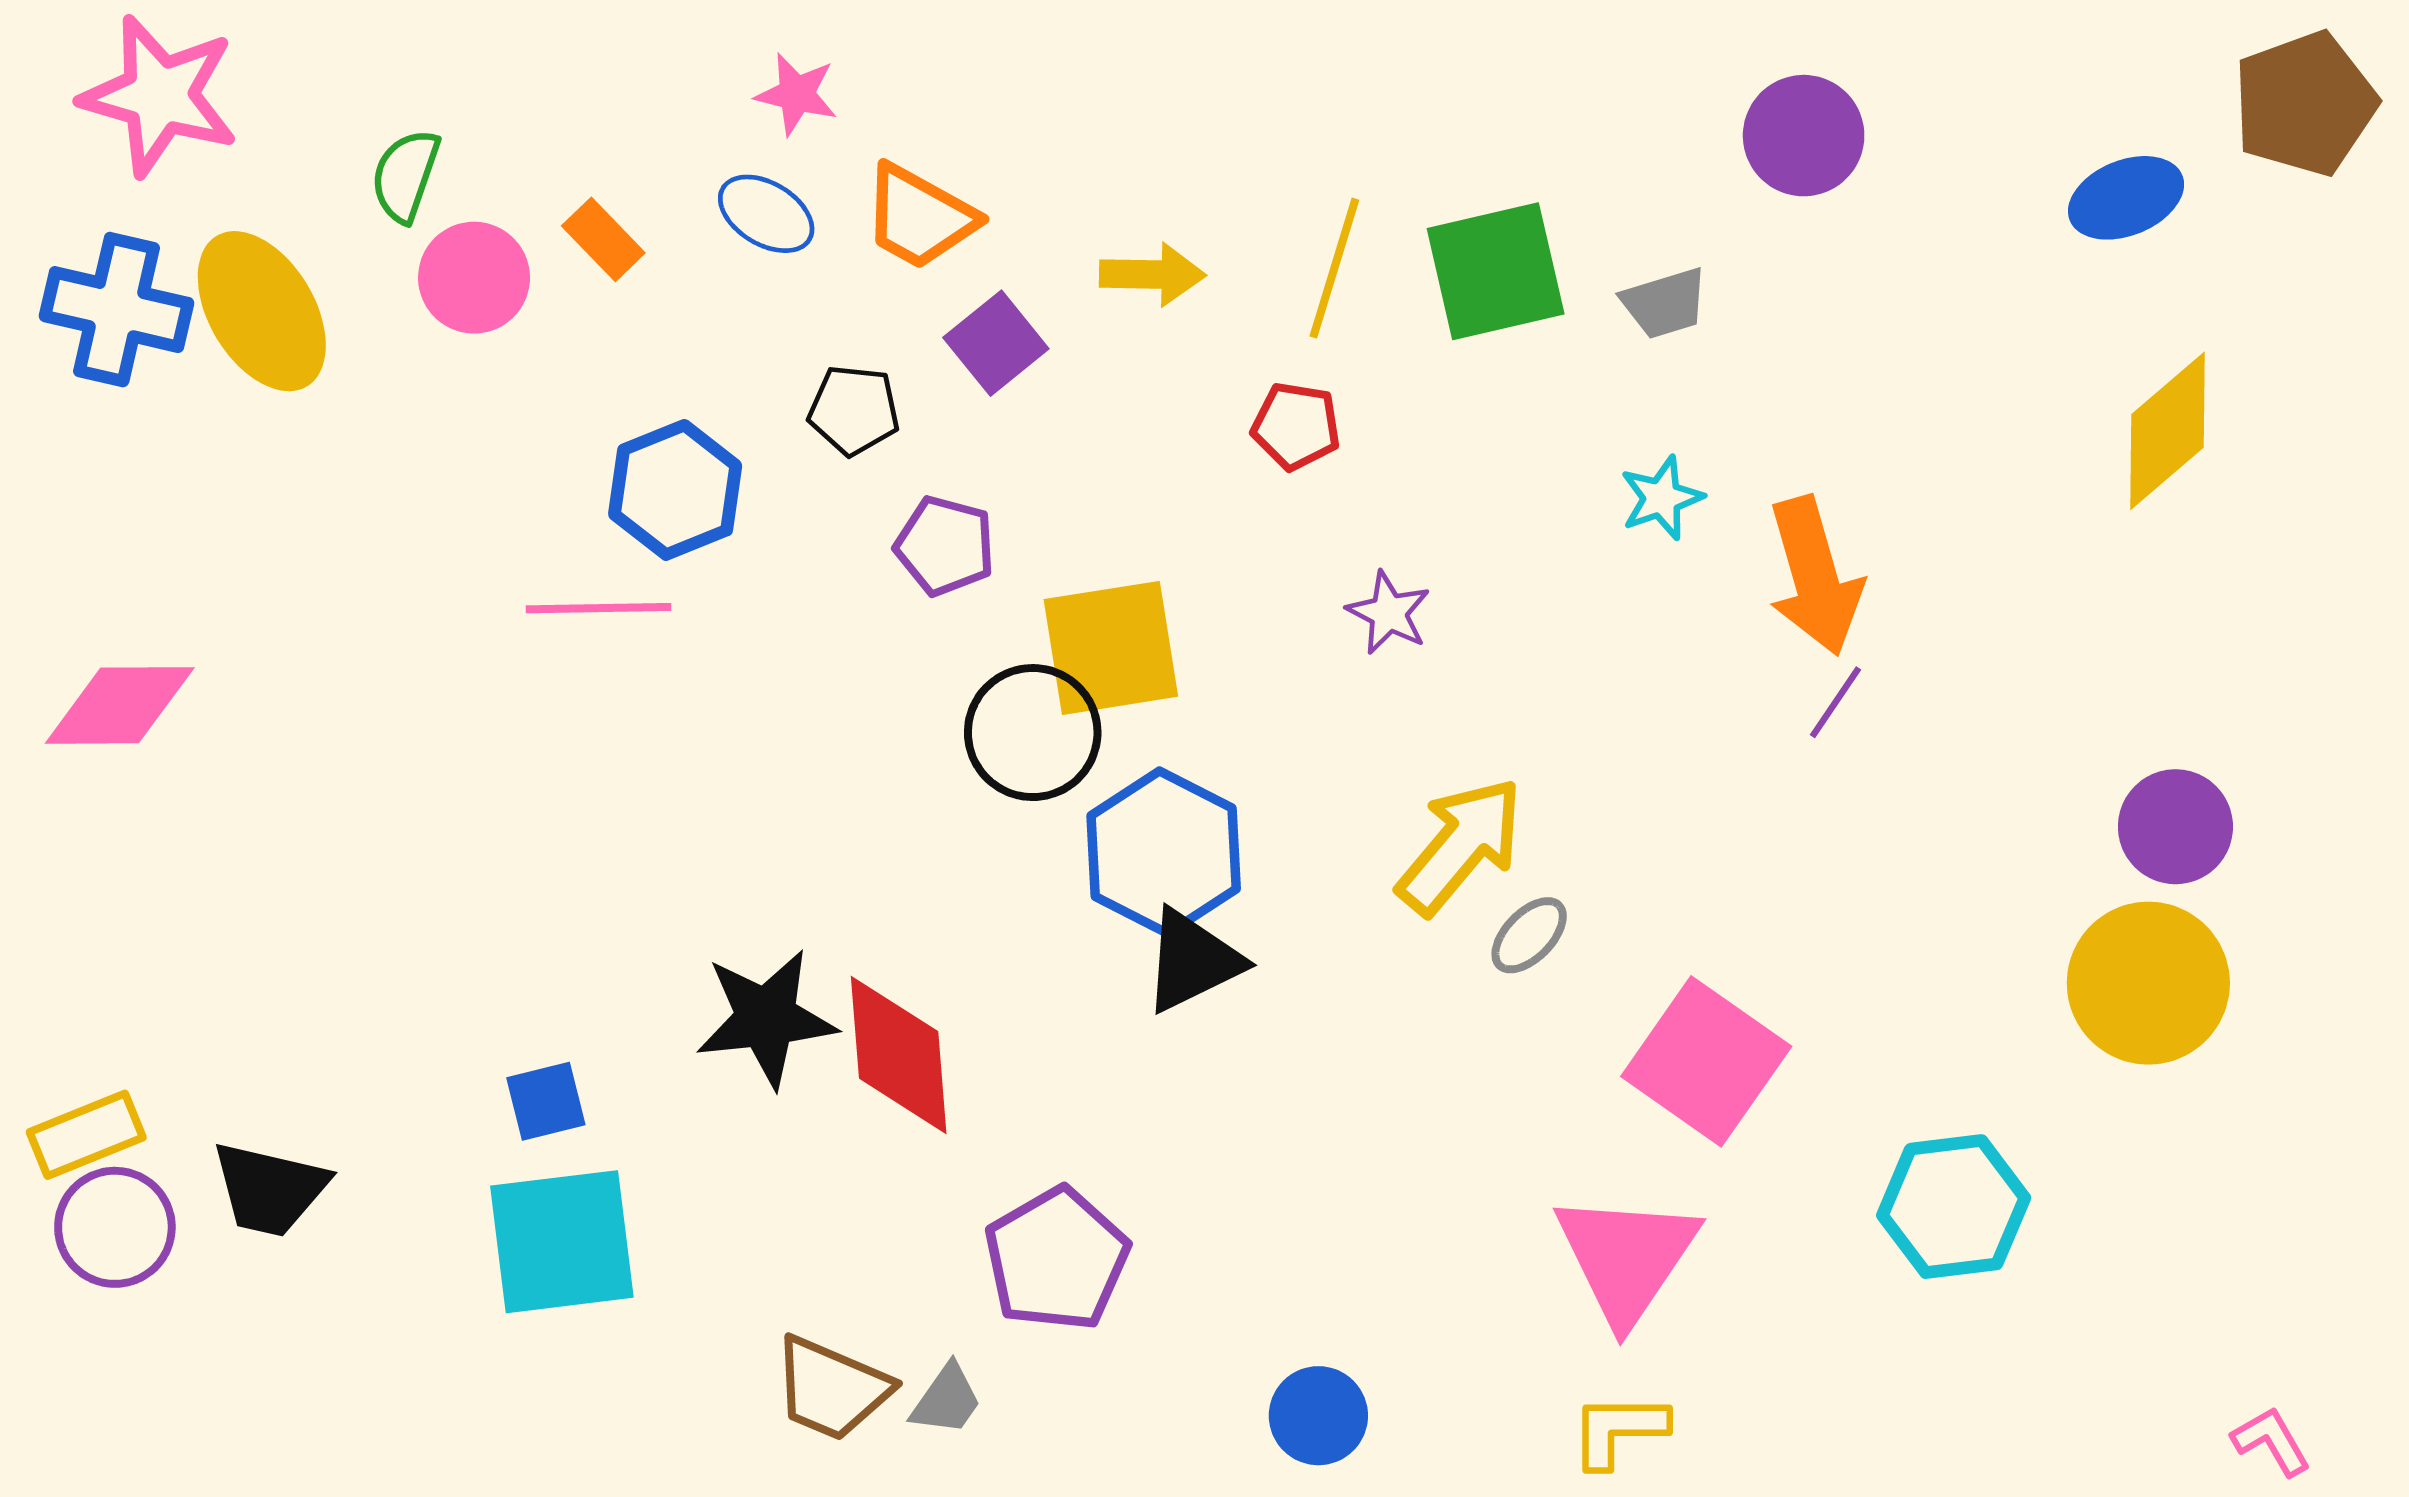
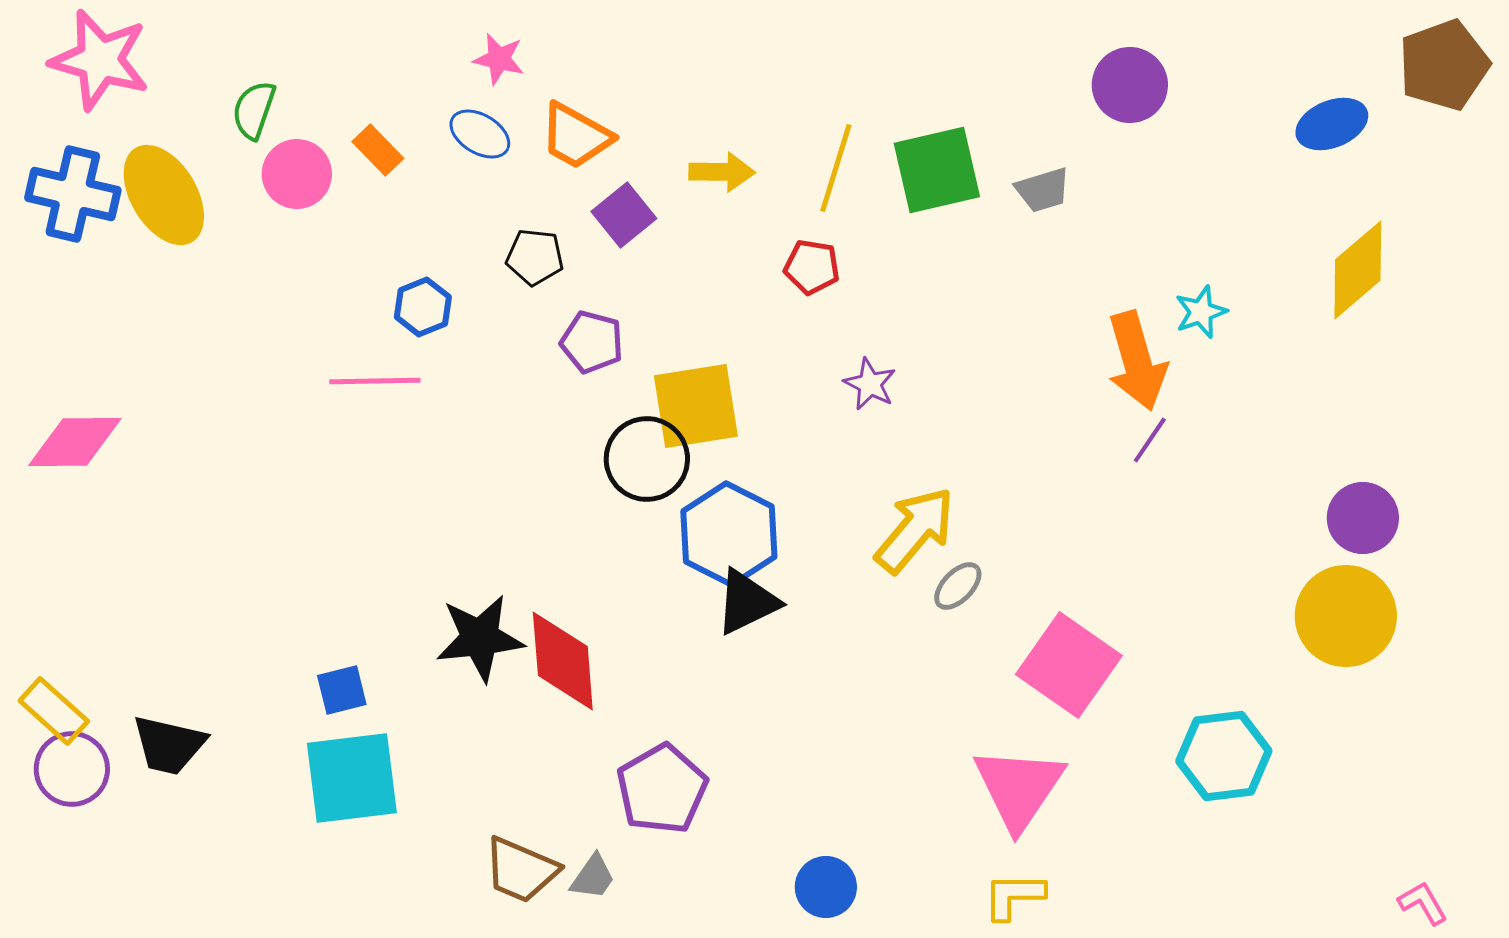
blue hexagon: (675, 490) -> (423, 307), size x0.7
cyan star: (1662, 498) -> (1201, 312), moved
yellow rectangle: (86, 1135) -> (54, 711), turned 64

